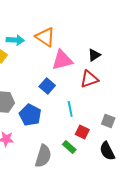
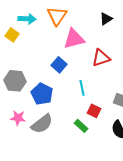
orange triangle: (45, 37) -> (57, 16), turned 30
black triangle: (94, 55) -> (106, 19), moved
gray semicircle: (43, 156) -> (42, 124), moved, turned 35

